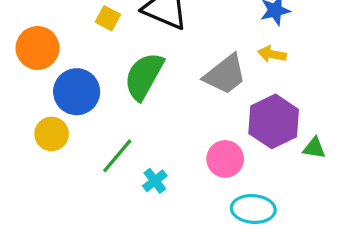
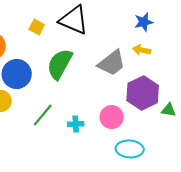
cyan cross: (155, 181) -> (76, 124), moved, turned 35

